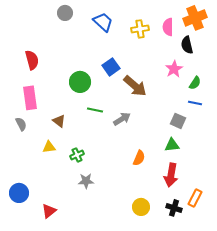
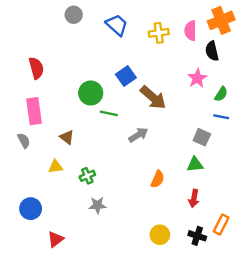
green line: (95, 110) -> (109, 113), moved
red arrow: (171, 175) -> (194, 198), size x0.7
blue circle: (19, 193) -> (31, 209), moved

